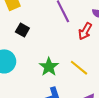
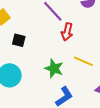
red arrow: (85, 31) -> (67, 32), moved

